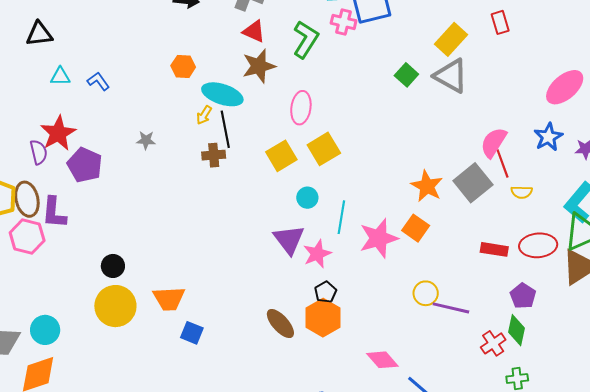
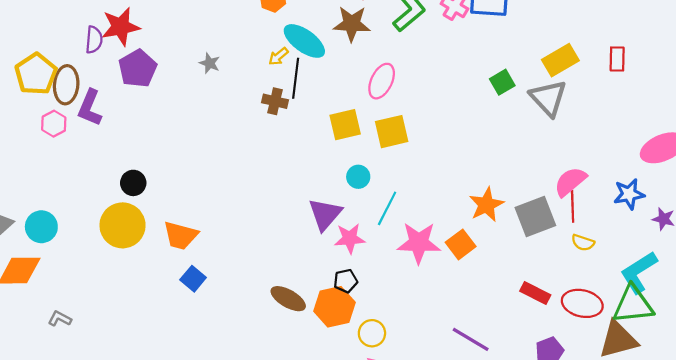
pink hexagon: (27, 237) -> (54, 124), size x0.7
yellow circle: (426, 293) -> (372, 333), moved
brown ellipse: (280, 324) -> (288, 299), turned -36

